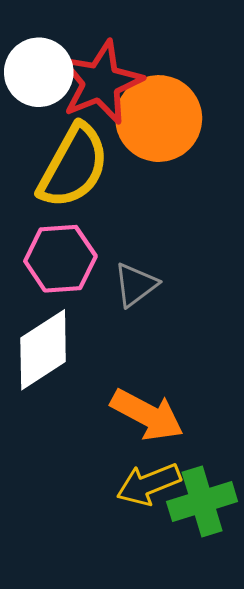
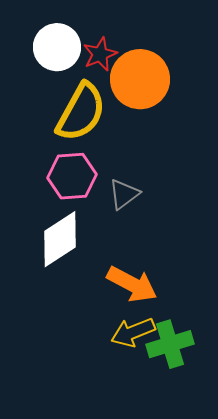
red star: (101, 82) -> (100, 54), size x0.6

